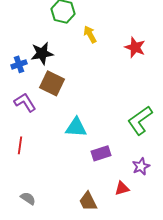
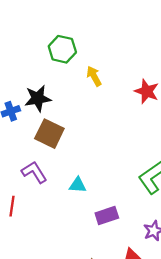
purple L-shape: (25, 102) -> (34, 172), moved
cyan triangle: (76, 127) -> (78, 185), size x0.7

